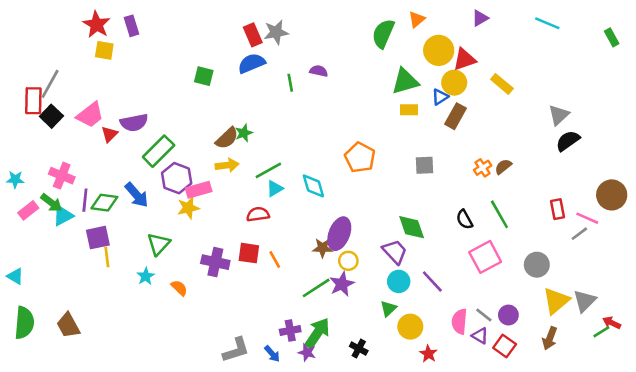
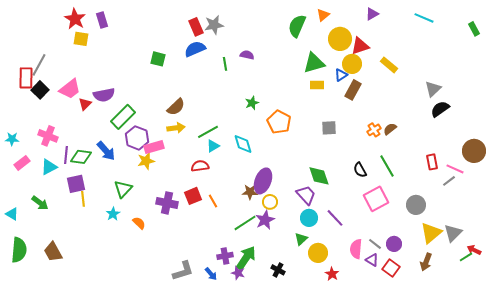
green star: (244, 133) -> (252, 103), moved
green arrow: (51, 203) -> (40, 203), moved
red square: (249, 253) -> (193, 196), turned -30

